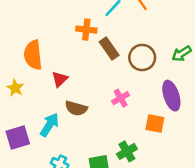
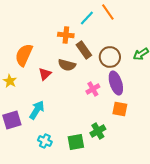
orange semicircle: (33, 55) -> (24, 55), turned 30
purple ellipse: (171, 96) -> (116, 83), moved
brown semicircle: (76, 108) -> (67, 65), moved

